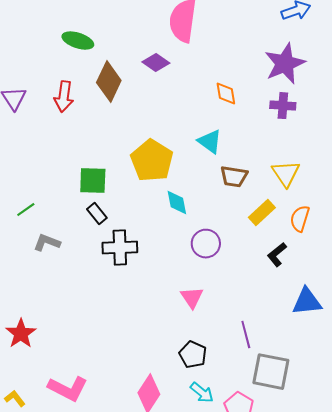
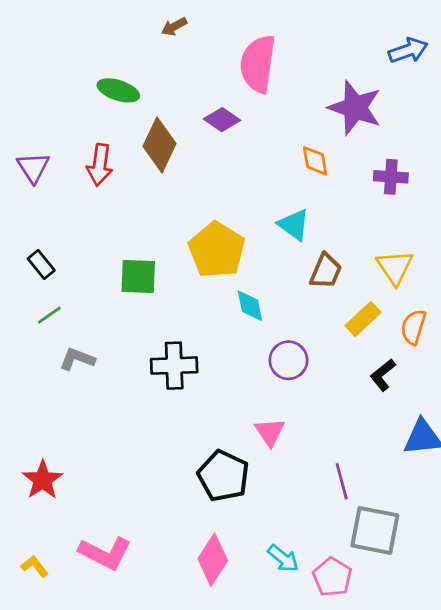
purple star: (285, 64) -> (355, 108), moved, turned -30
brown trapezoid: (234, 177) -> (326, 271), turned -76
black rectangle: (97, 214) -> (41, 265), moved
black pentagon: (193, 355) -> (223, 476), moved, size x1.4

